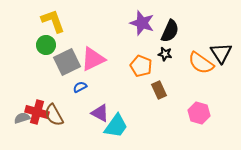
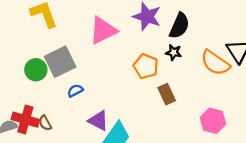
green circle: (46, 45) -> (36, 70), moved
pink triangle: (93, 59) -> (103, 30), moved
brown semicircle: (54, 115) -> (45, 123), size x0.6

